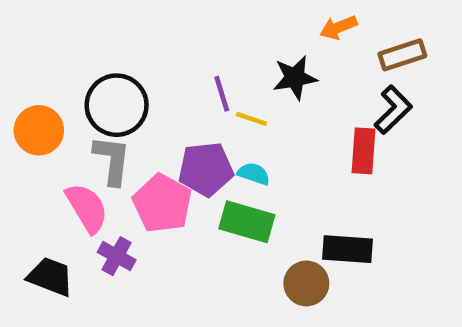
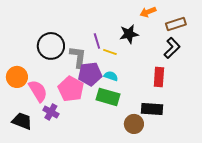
orange circle: (39, 130) -> (17, 77), moved
red rectangle: (363, 151) -> (159, 77), moved
gray L-shape: (112, 160) -> (78, 57), moved

